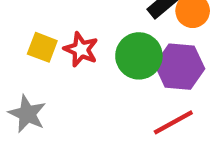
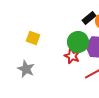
red star: (81, 49) -> (72, 56), moved

